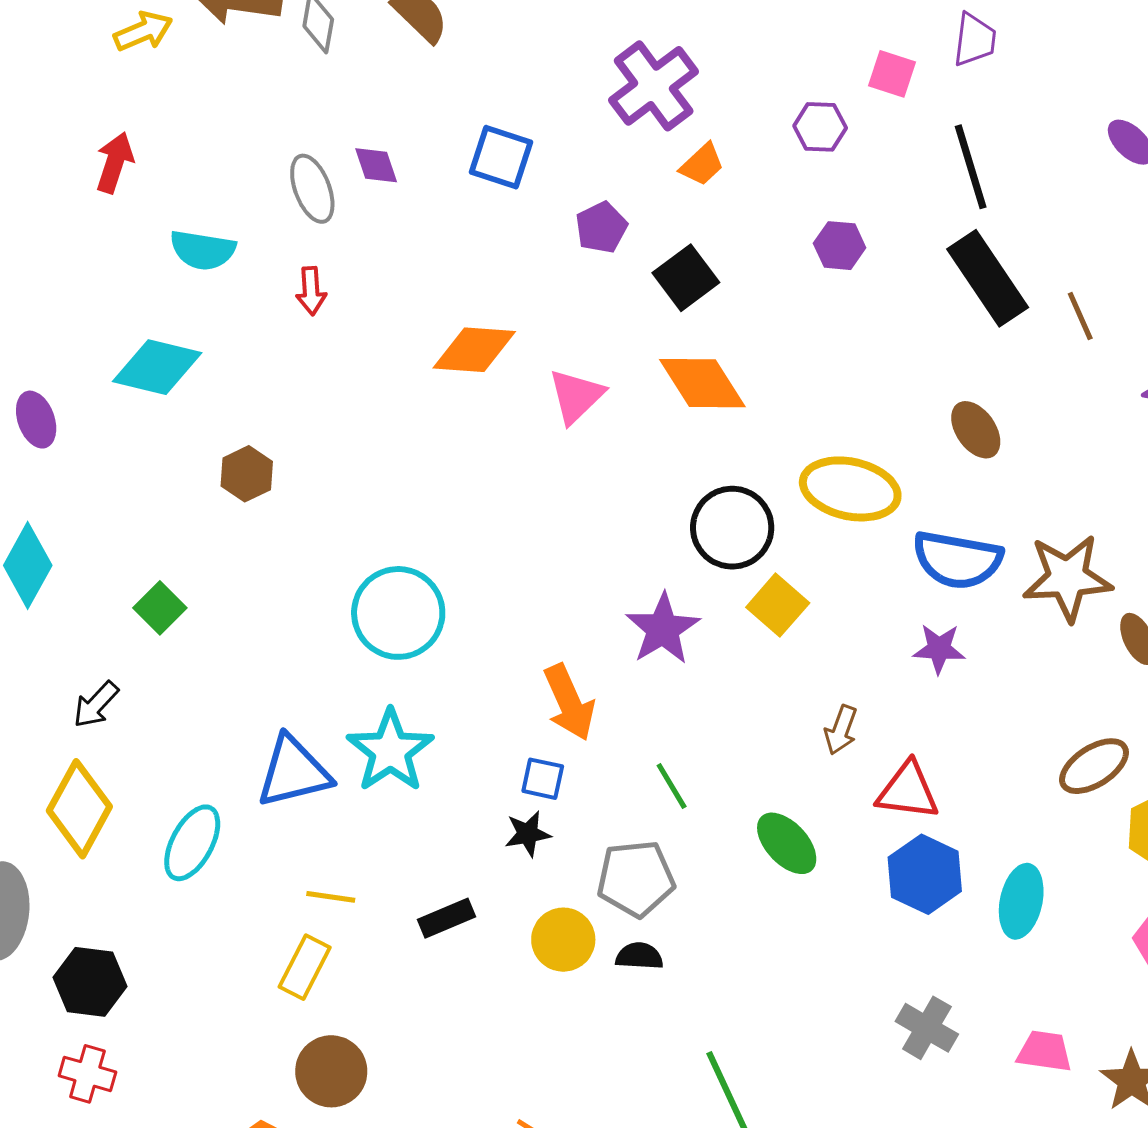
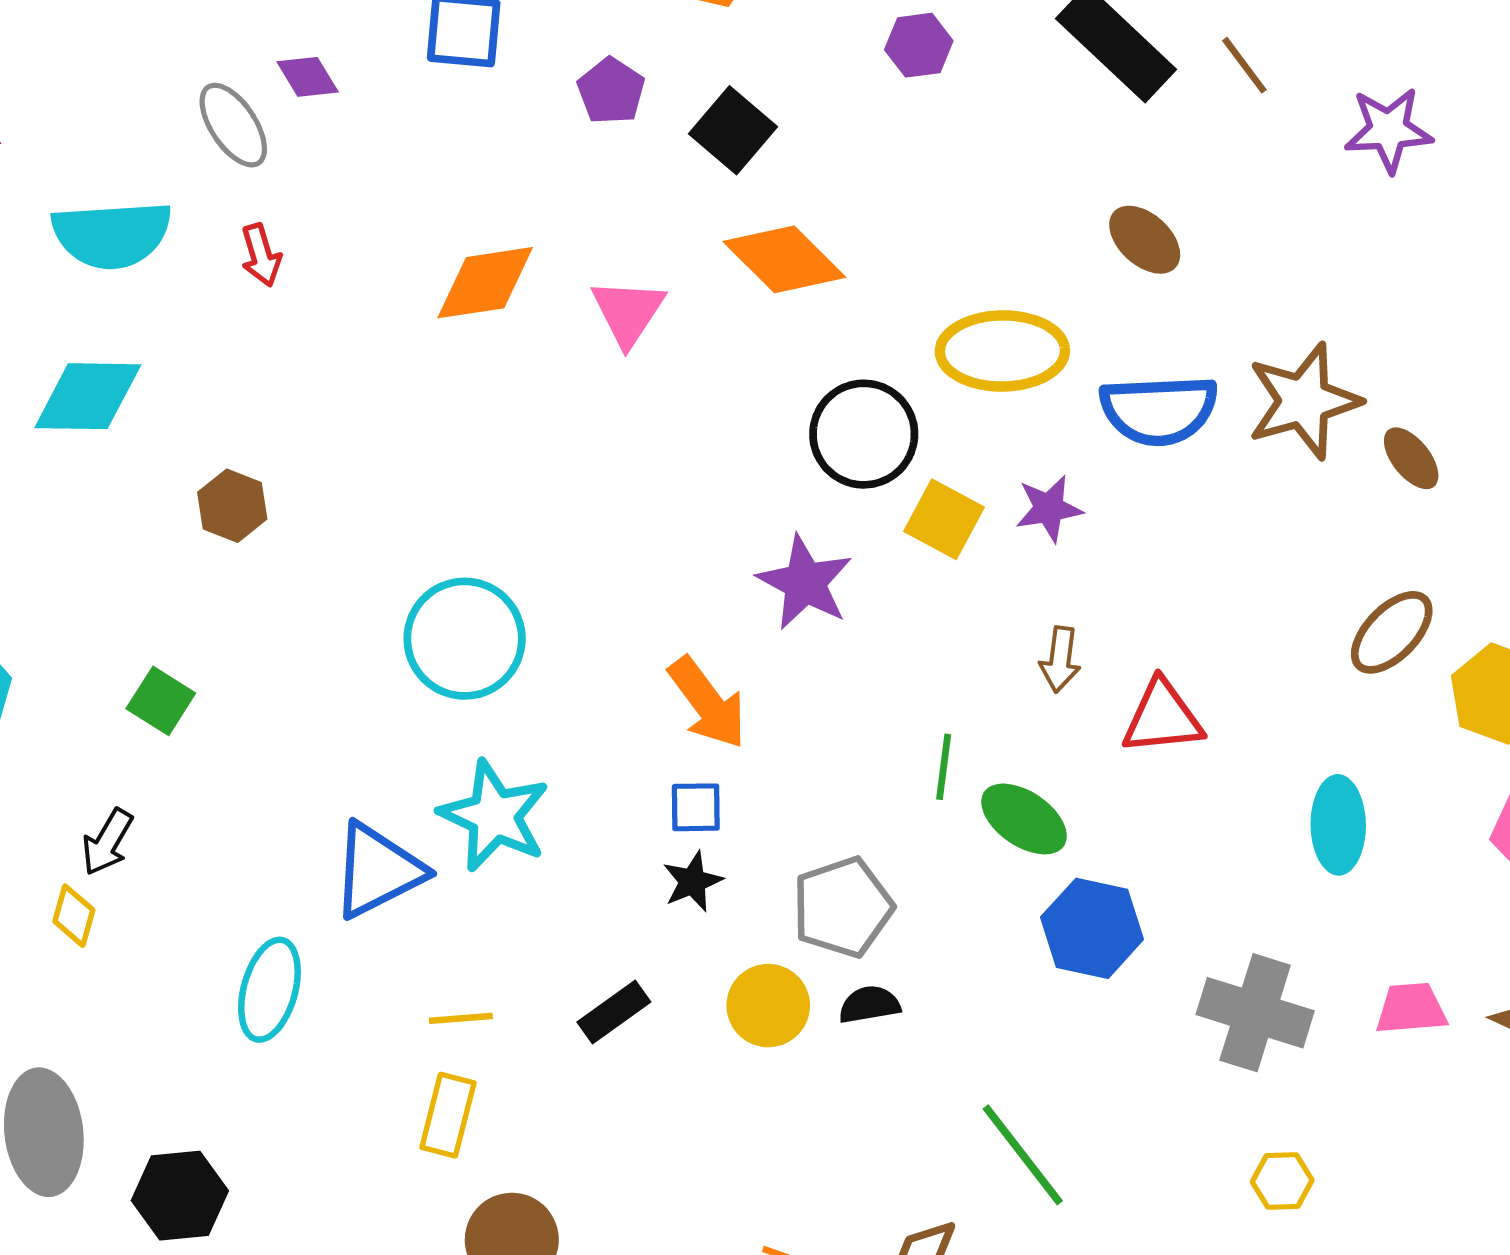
cyan semicircle: (203, 250) -> (112, 235), size x1.4
purple star: (939, 649) -> (1049, 508), moved
green line: (672, 786) -> (944, 767), moved, turned 51
yellow diamond: (79, 809) -> (74, 916), moved, size x0.5
blue hexagon: (925, 874) -> (1092, 928), moved
gray cross: (927, 1028) -> (1255, 1013), size x1.4

